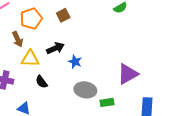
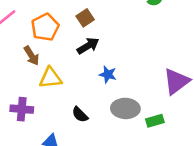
black arrow: (55, 48) -> (88, 46), moved
black semicircle: (42, 82) -> (80, 115), moved

